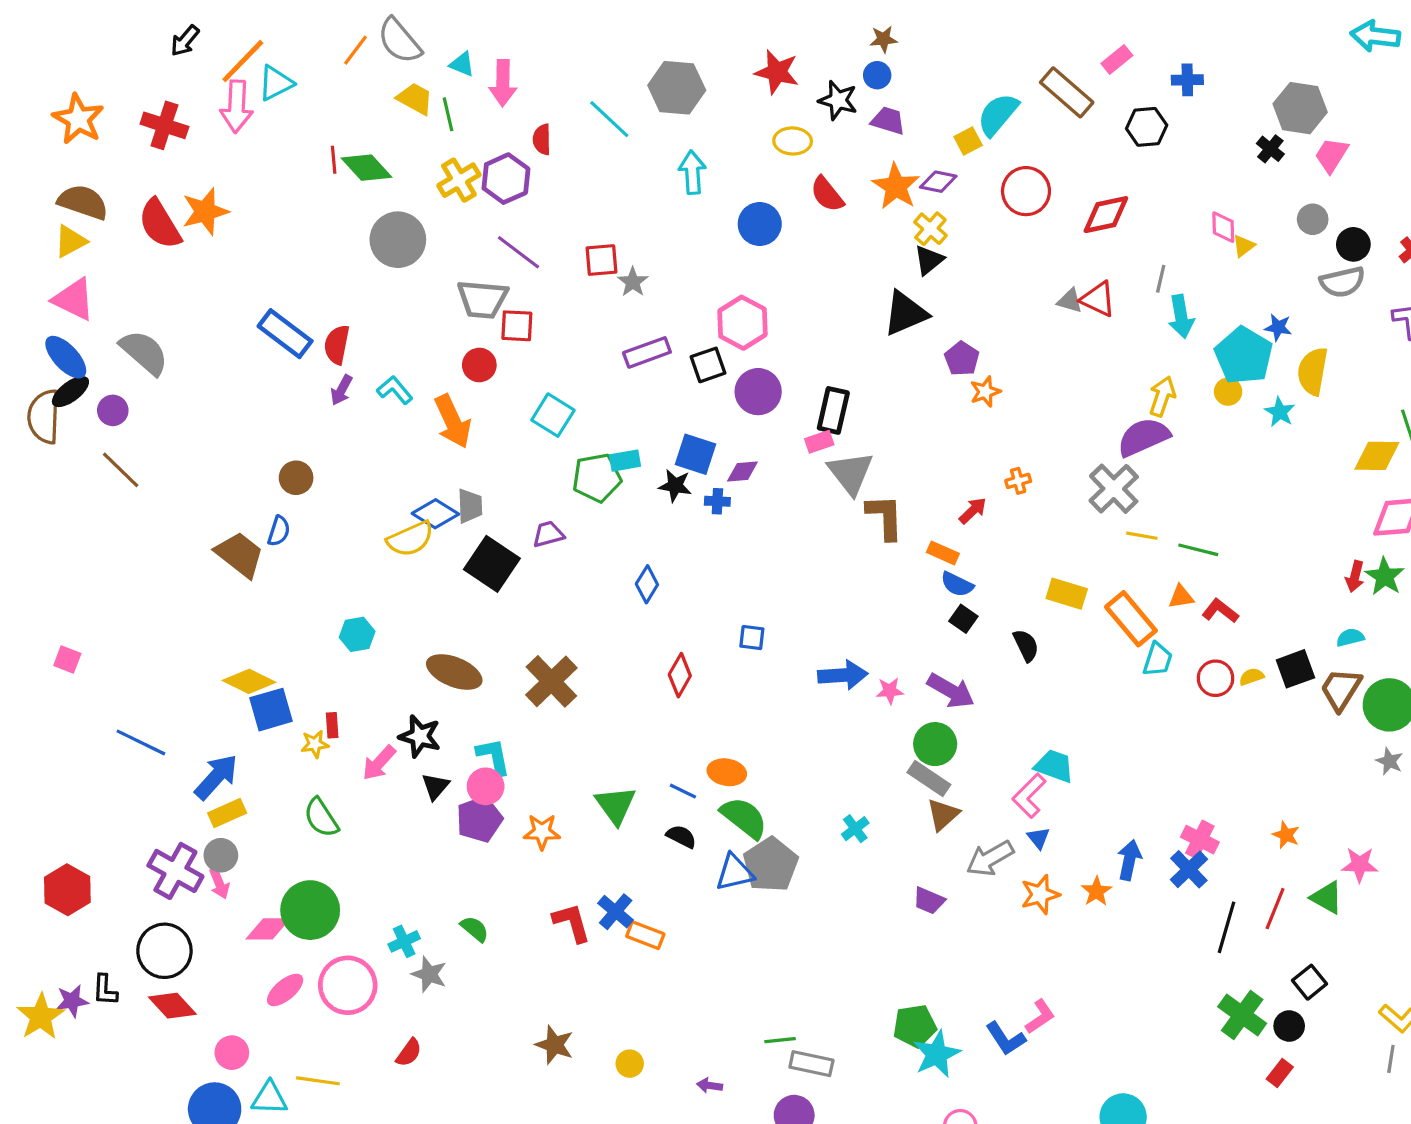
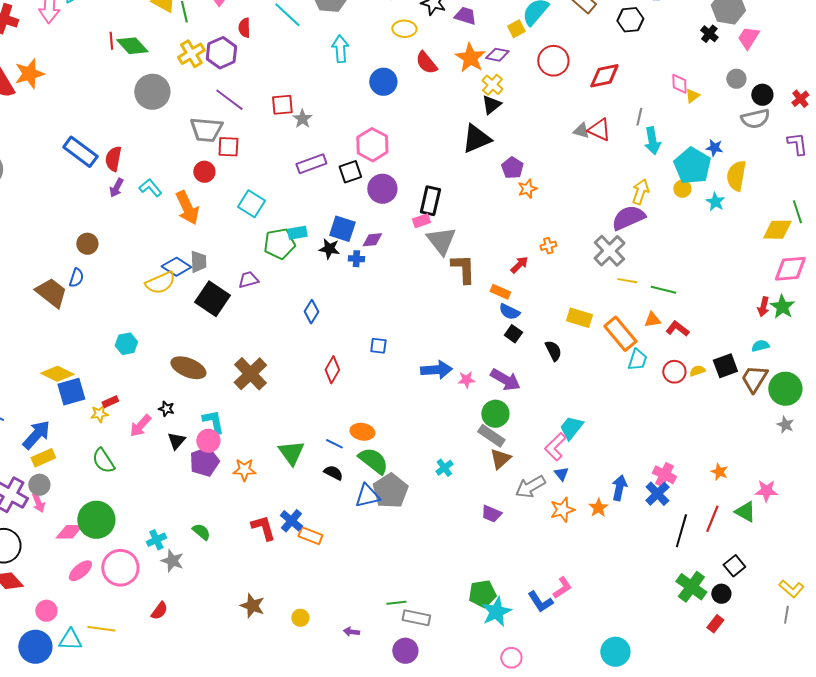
red rectangle: (332, 725) -> (110, 402), turned 70
black star: (420, 736) -> (166, 409), size x0.6
cyan trapezoid: (1054, 766) -> (571, 428), turned -72

